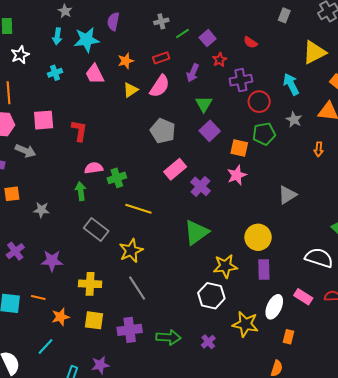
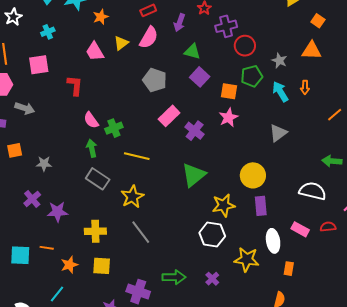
orange star: (126, 61) -> (101, 17), moved
pink trapezoid: (95, 74) -> (95, 52), moved
cyan arrow: (291, 84) -> (280, 92), moved
green triangle: (204, 104) -> (192, 52), turned -42
pink square: (44, 120) -> (39, 65), moved
pink semicircle: (94, 168) -> (91, 120), turned -114
green arrow: (81, 191) -> (92, 148), moved
purple cross: (15, 251) -> (32, 199), moved
white ellipse: (274, 307) -> (273, 241), turned -30
purple cross: (130, 330) -> (138, 292), moved, turned 30

